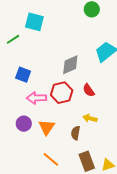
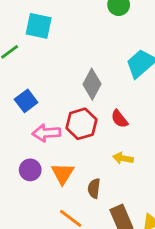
gray diamond: (70, 65) -> (92, 84), turned -35
blue square: (23, 75) -> (26, 101), turned 35
brown semicircle: (76, 133) -> (94, 188), moved

